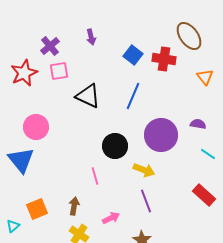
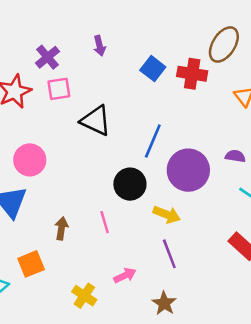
brown ellipse: (189, 36) -> (224, 44), turned 68
blue line: (133, 96) -> (153, 141), moved
brown arrow: (74, 206) -> (61, 228), moved

